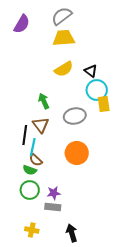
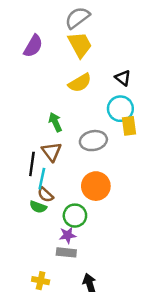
purple semicircle: (22, 24) -> (33, 46), moved
yellow trapezoid: (64, 38) -> (80, 45), turned 65
black triangle: (91, 71) -> (123, 78), moved
green circle: (30, 190) -> (75, 216), moved

